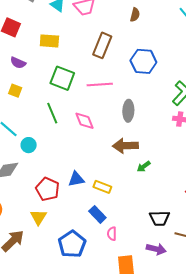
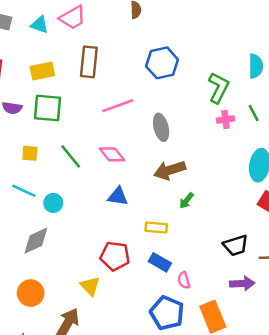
brown rectangle: (102, 45) -> (89, 62), moved
green square: (62, 78) -> (47, 108), moved
yellow square: (15, 91) -> (30, 153), moved
green arrow: (144, 166) -> (186, 201), moved
blue triangle: (76, 179) -> (118, 196), moved, turned 36
red pentagon: (48, 189) -> (115, 256), moved
blue pentagon: (72, 244) -> (167, 313), moved

